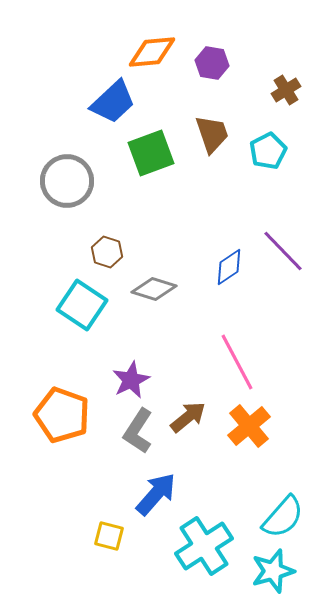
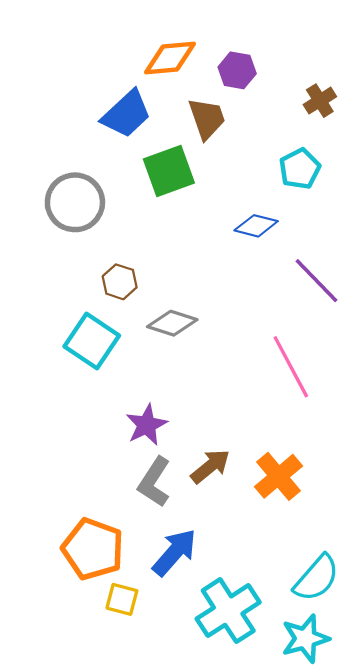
brown trapezoid: (212, 134) -> (207, 118), moved
blue diamond: (229, 267) -> (256, 226), moved, turned 48
pink line: (237, 362) -> (291, 367), moved
orange pentagon: (62, 415) -> (93, 549), moved

